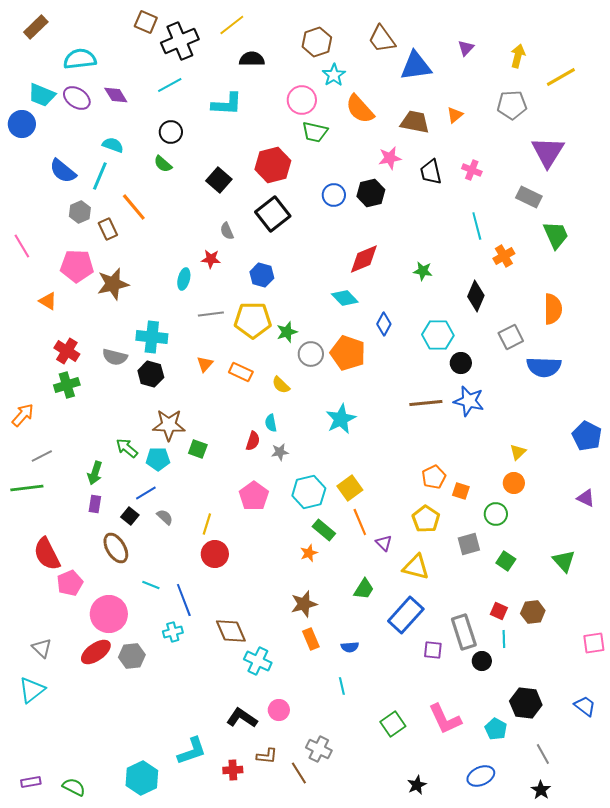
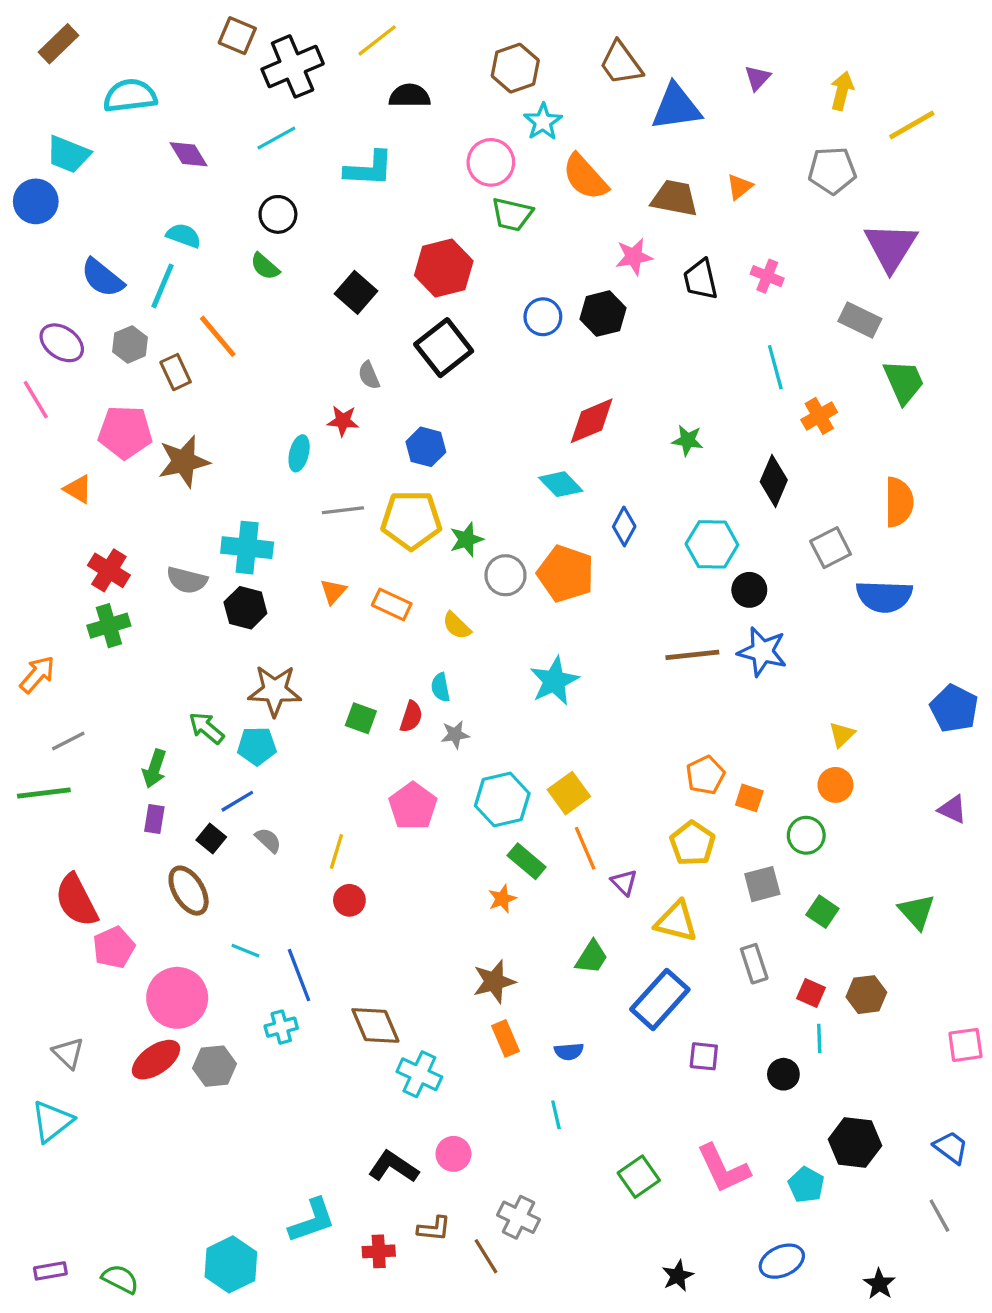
purple ellipse: (77, 98) -> (62, 343), moved
green square: (198, 449) -> (361, 718), moved
red circle: (215, 554) -> (349, 900), size x0.7
gray rectangle: (464, 632) -> (754, 964), moved, size x0.7
gray line: (543, 754) -> (939, 1216), moved

